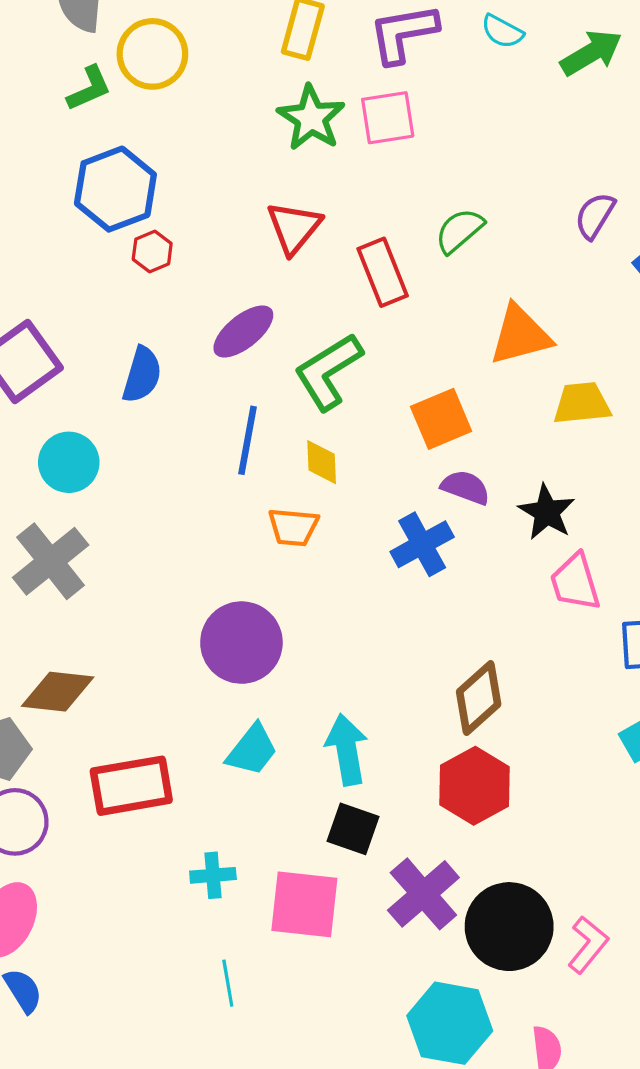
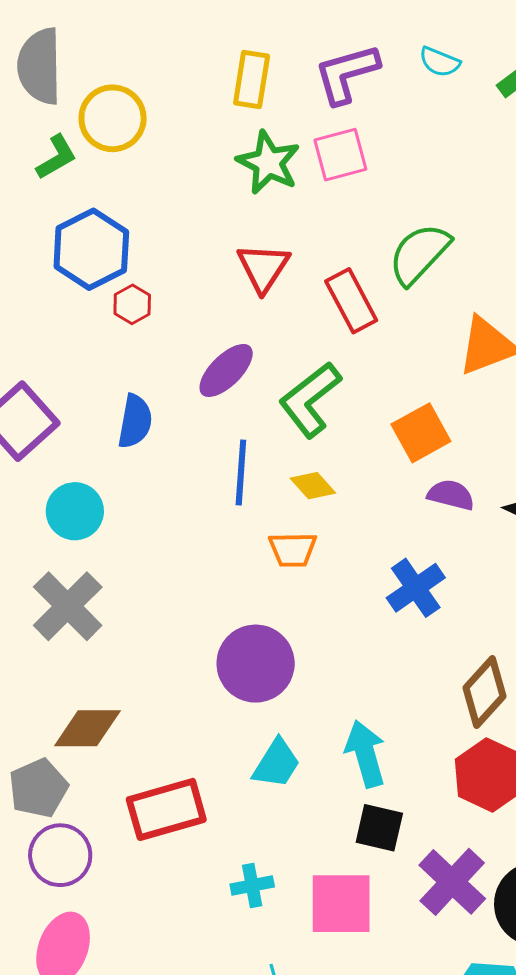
green semicircle: (459, 231) -> (419, 254), size x1.4
yellow diamond: (322, 462) -> (313, 486), turned -33
blue cross: (422, 544) -> (416, 588), moved

